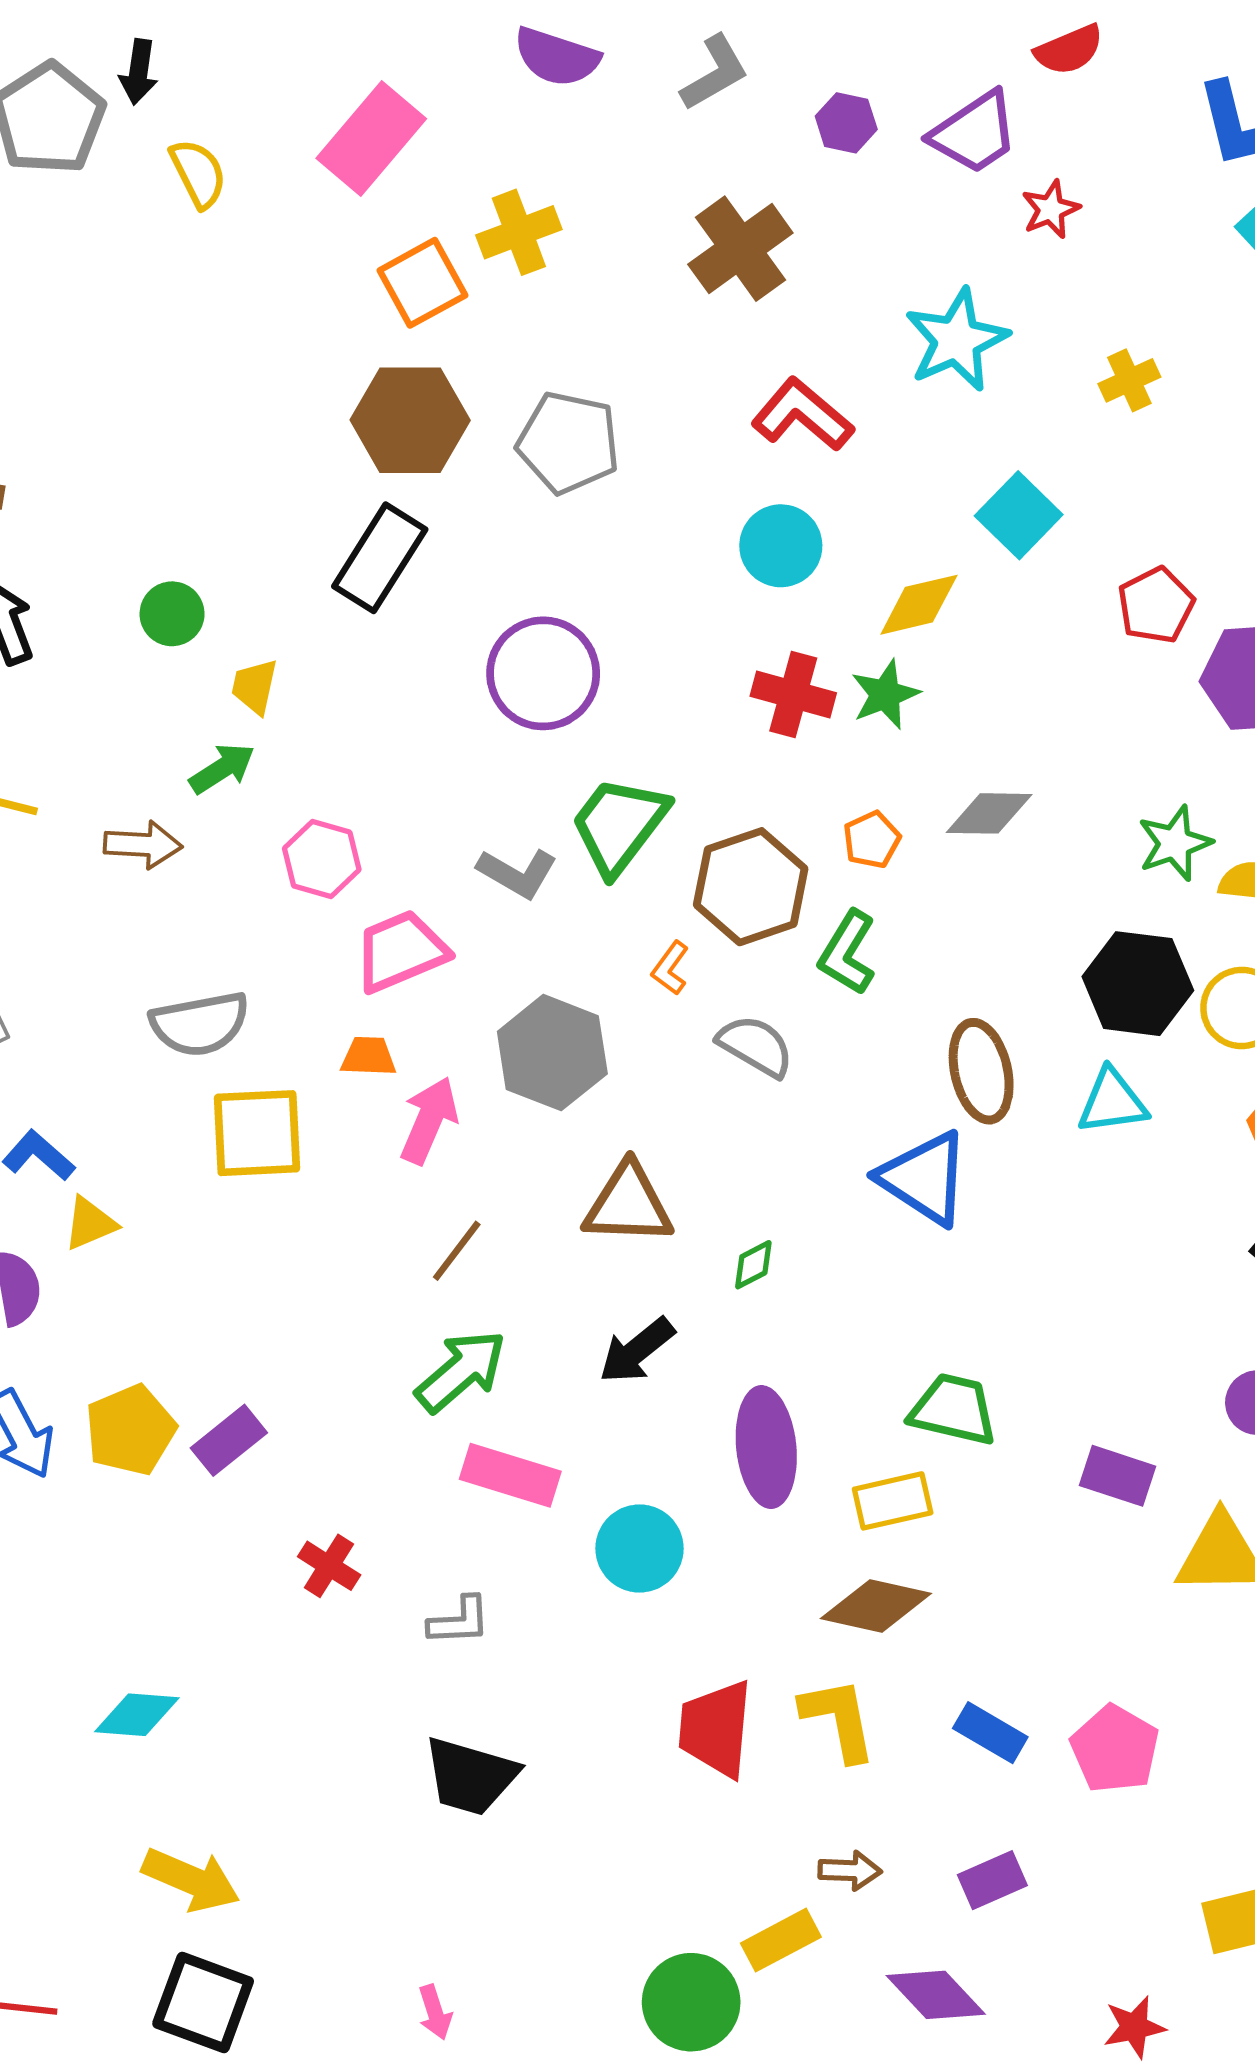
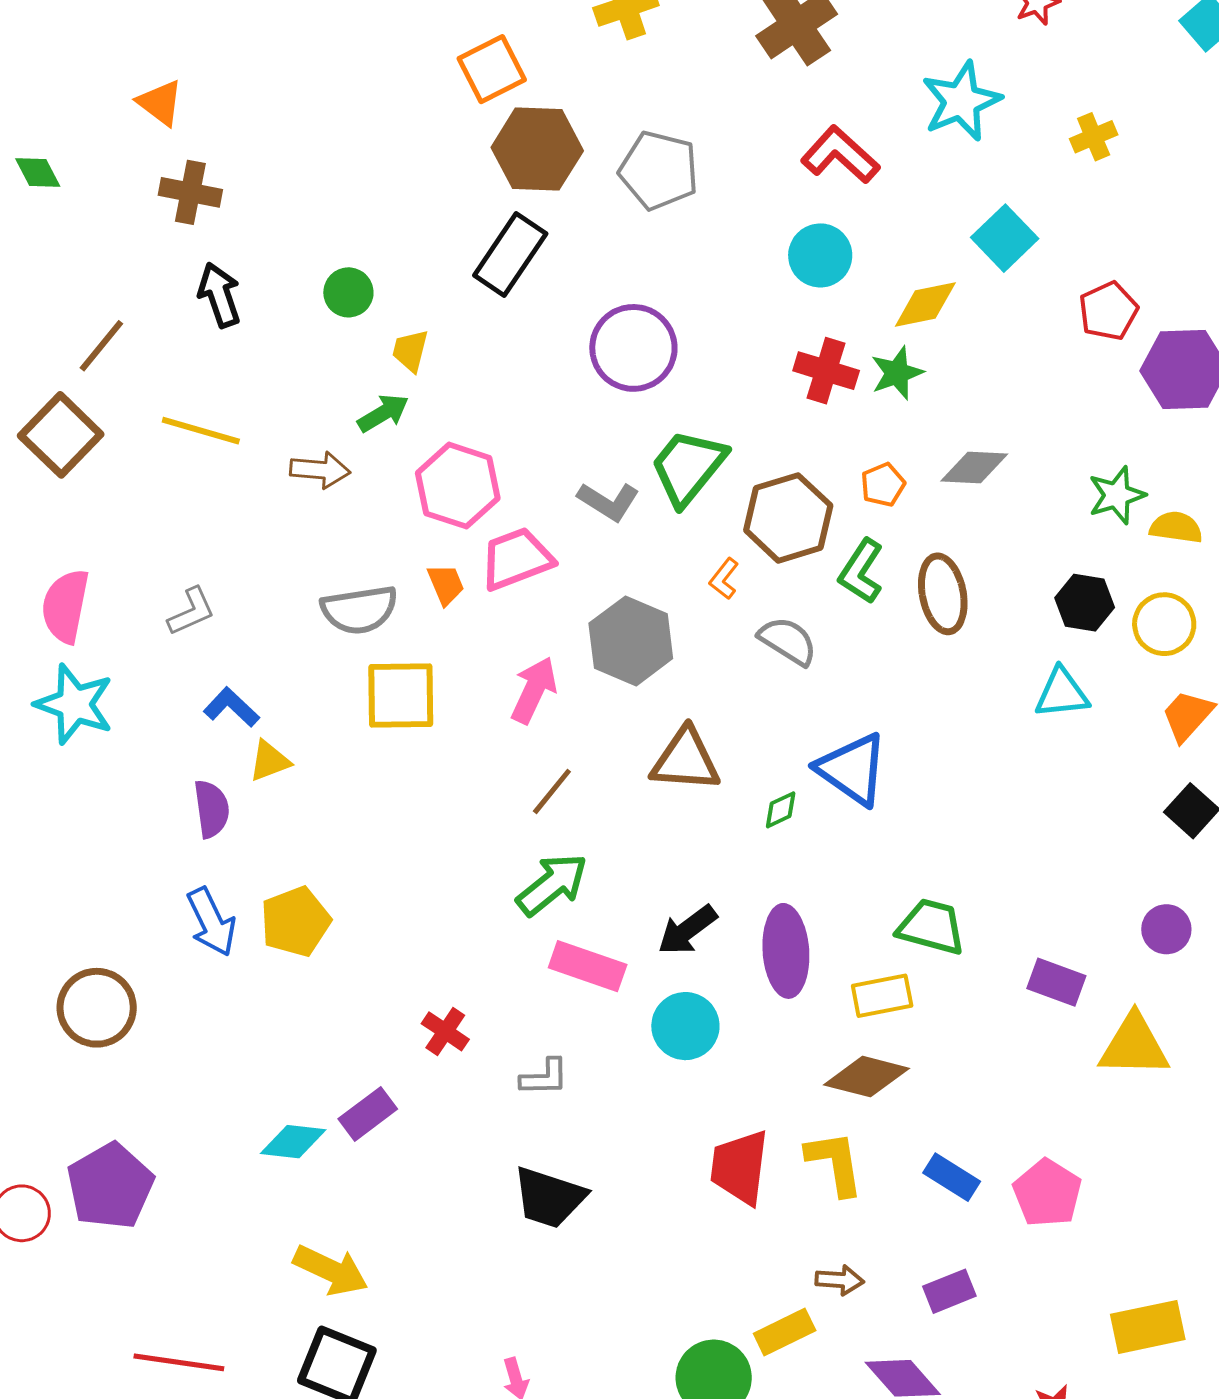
orange square: (422, 283) -> (492, 69), moved
pink hexagon: (322, 859) -> (458, 486), size x1.4
black hexagon: (1138, 984) -> (1085, 603), size x0.7
orange trapezoid: (369, 1056) -> (446, 584), moved, turned 63
brown ellipse: (981, 1071) -> (943, 594), moved
blue triangle: (924, 1178) -> (852, 769), moved
black arrow: (637, 1350) -> (687, 930), moved
purple rectangle: (229, 1440) -> (368, 1114), moved

